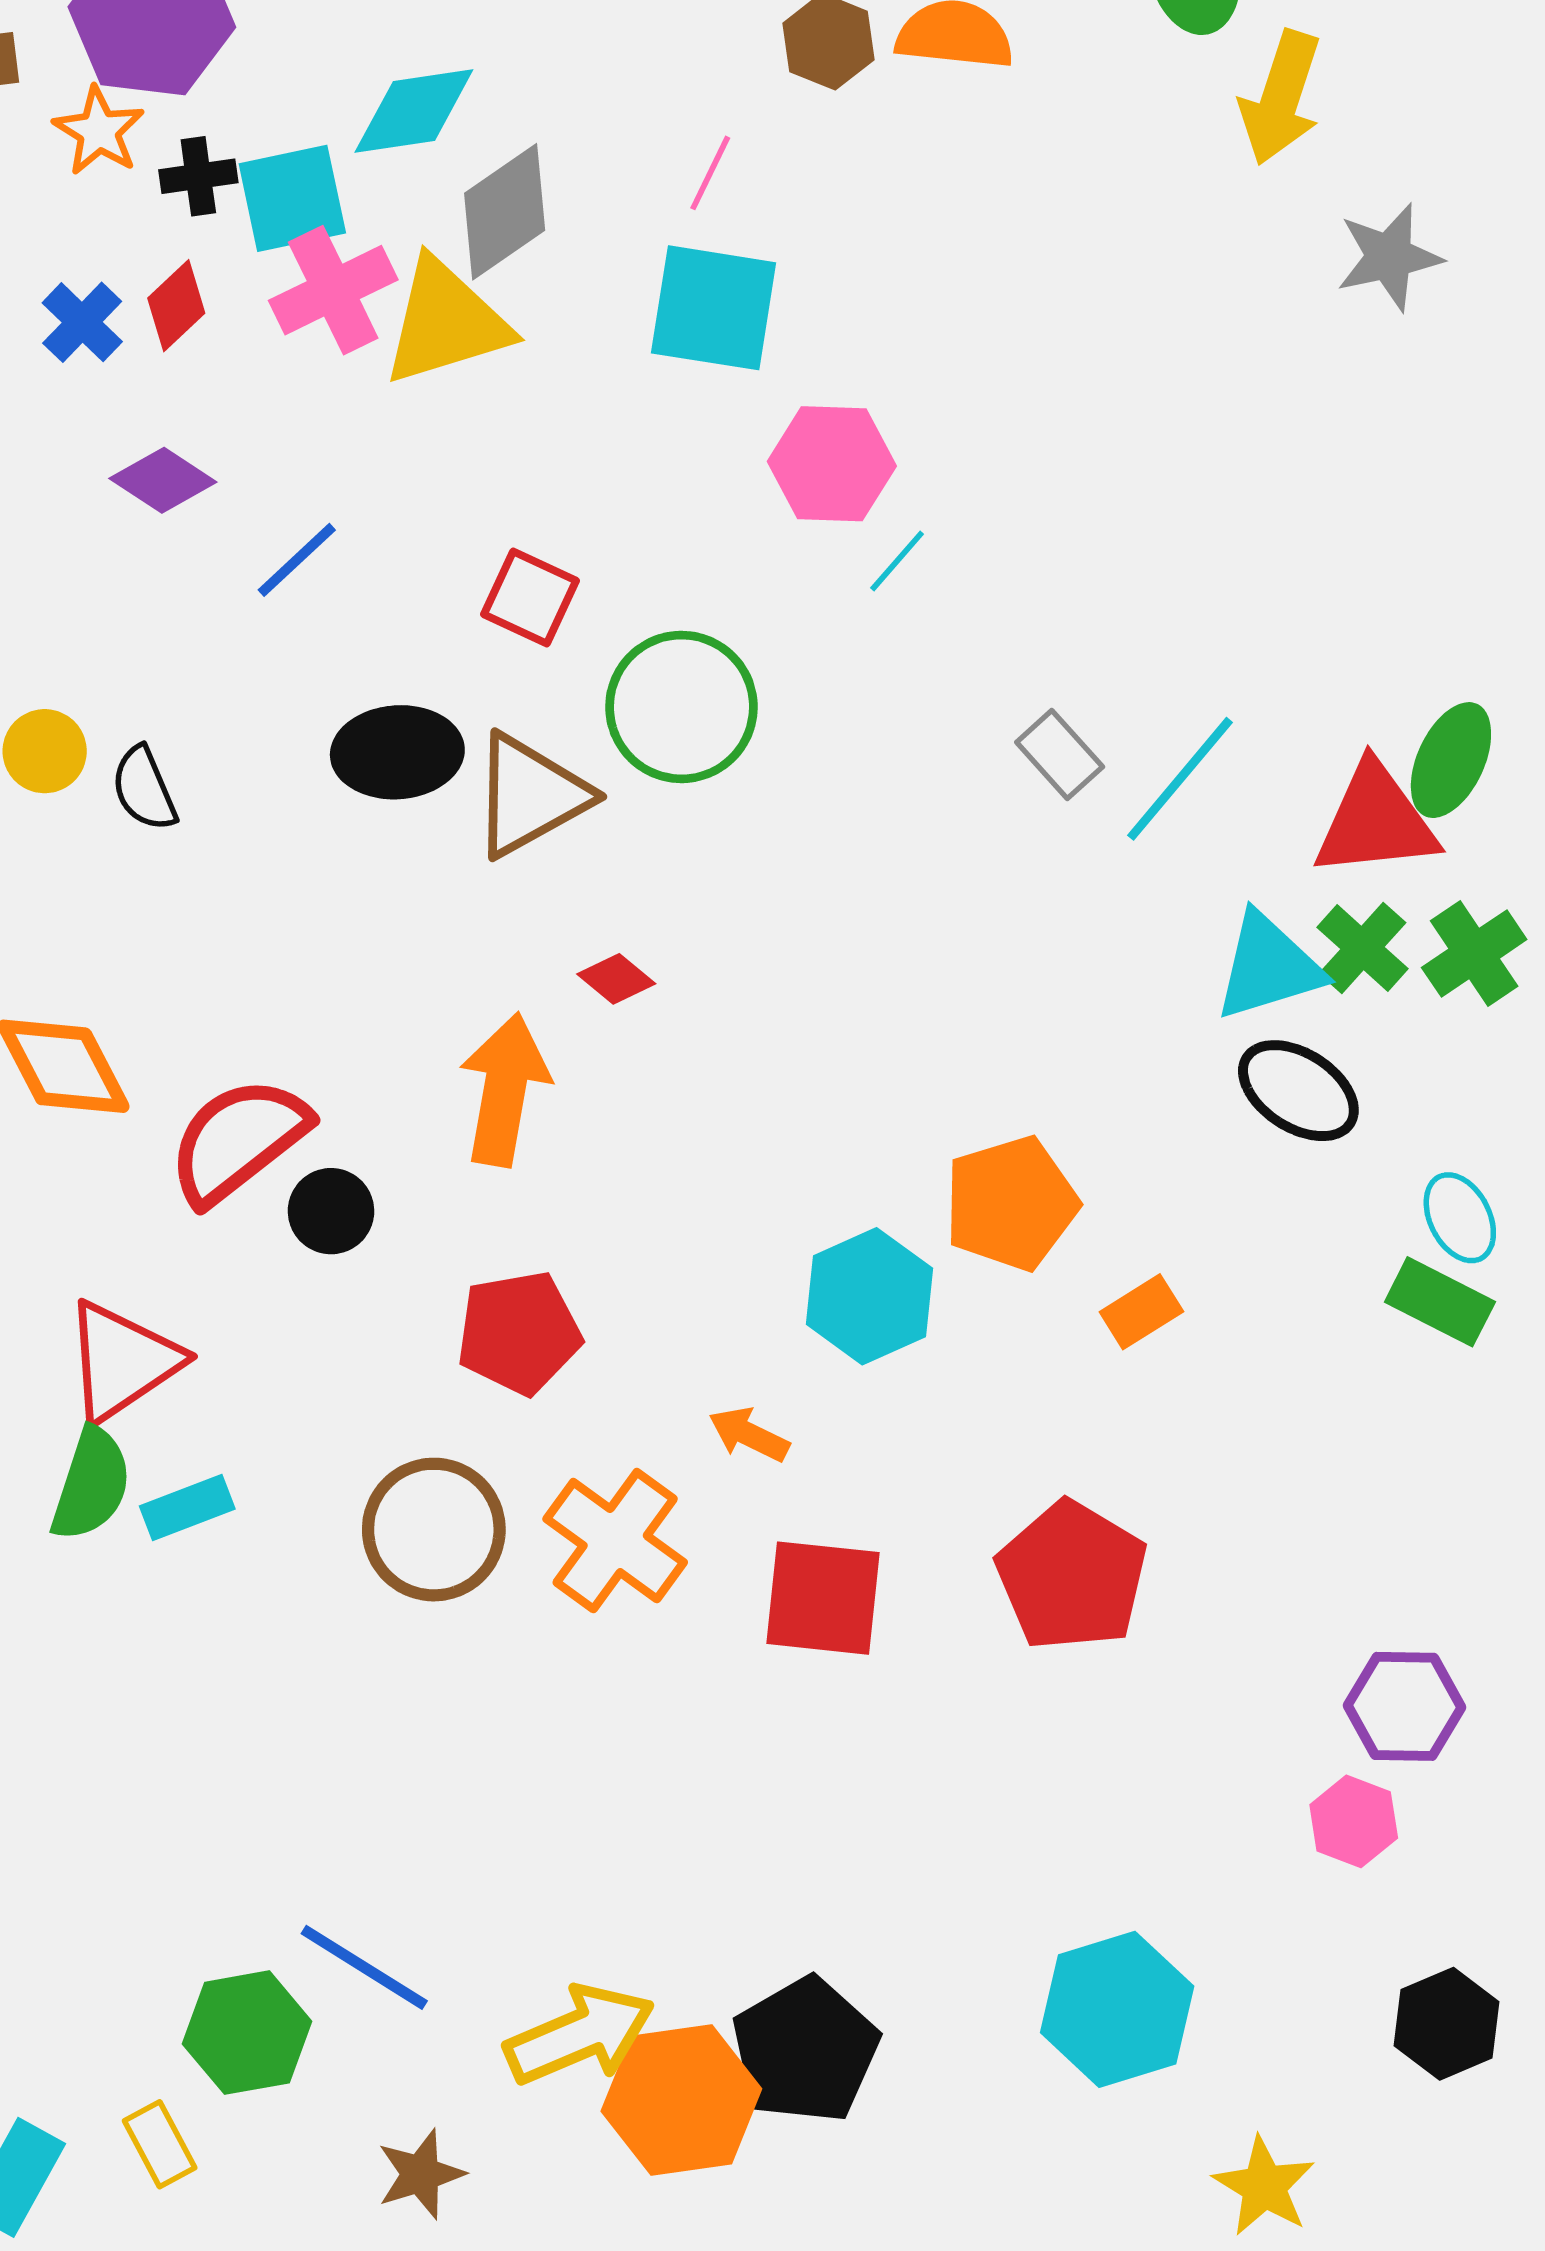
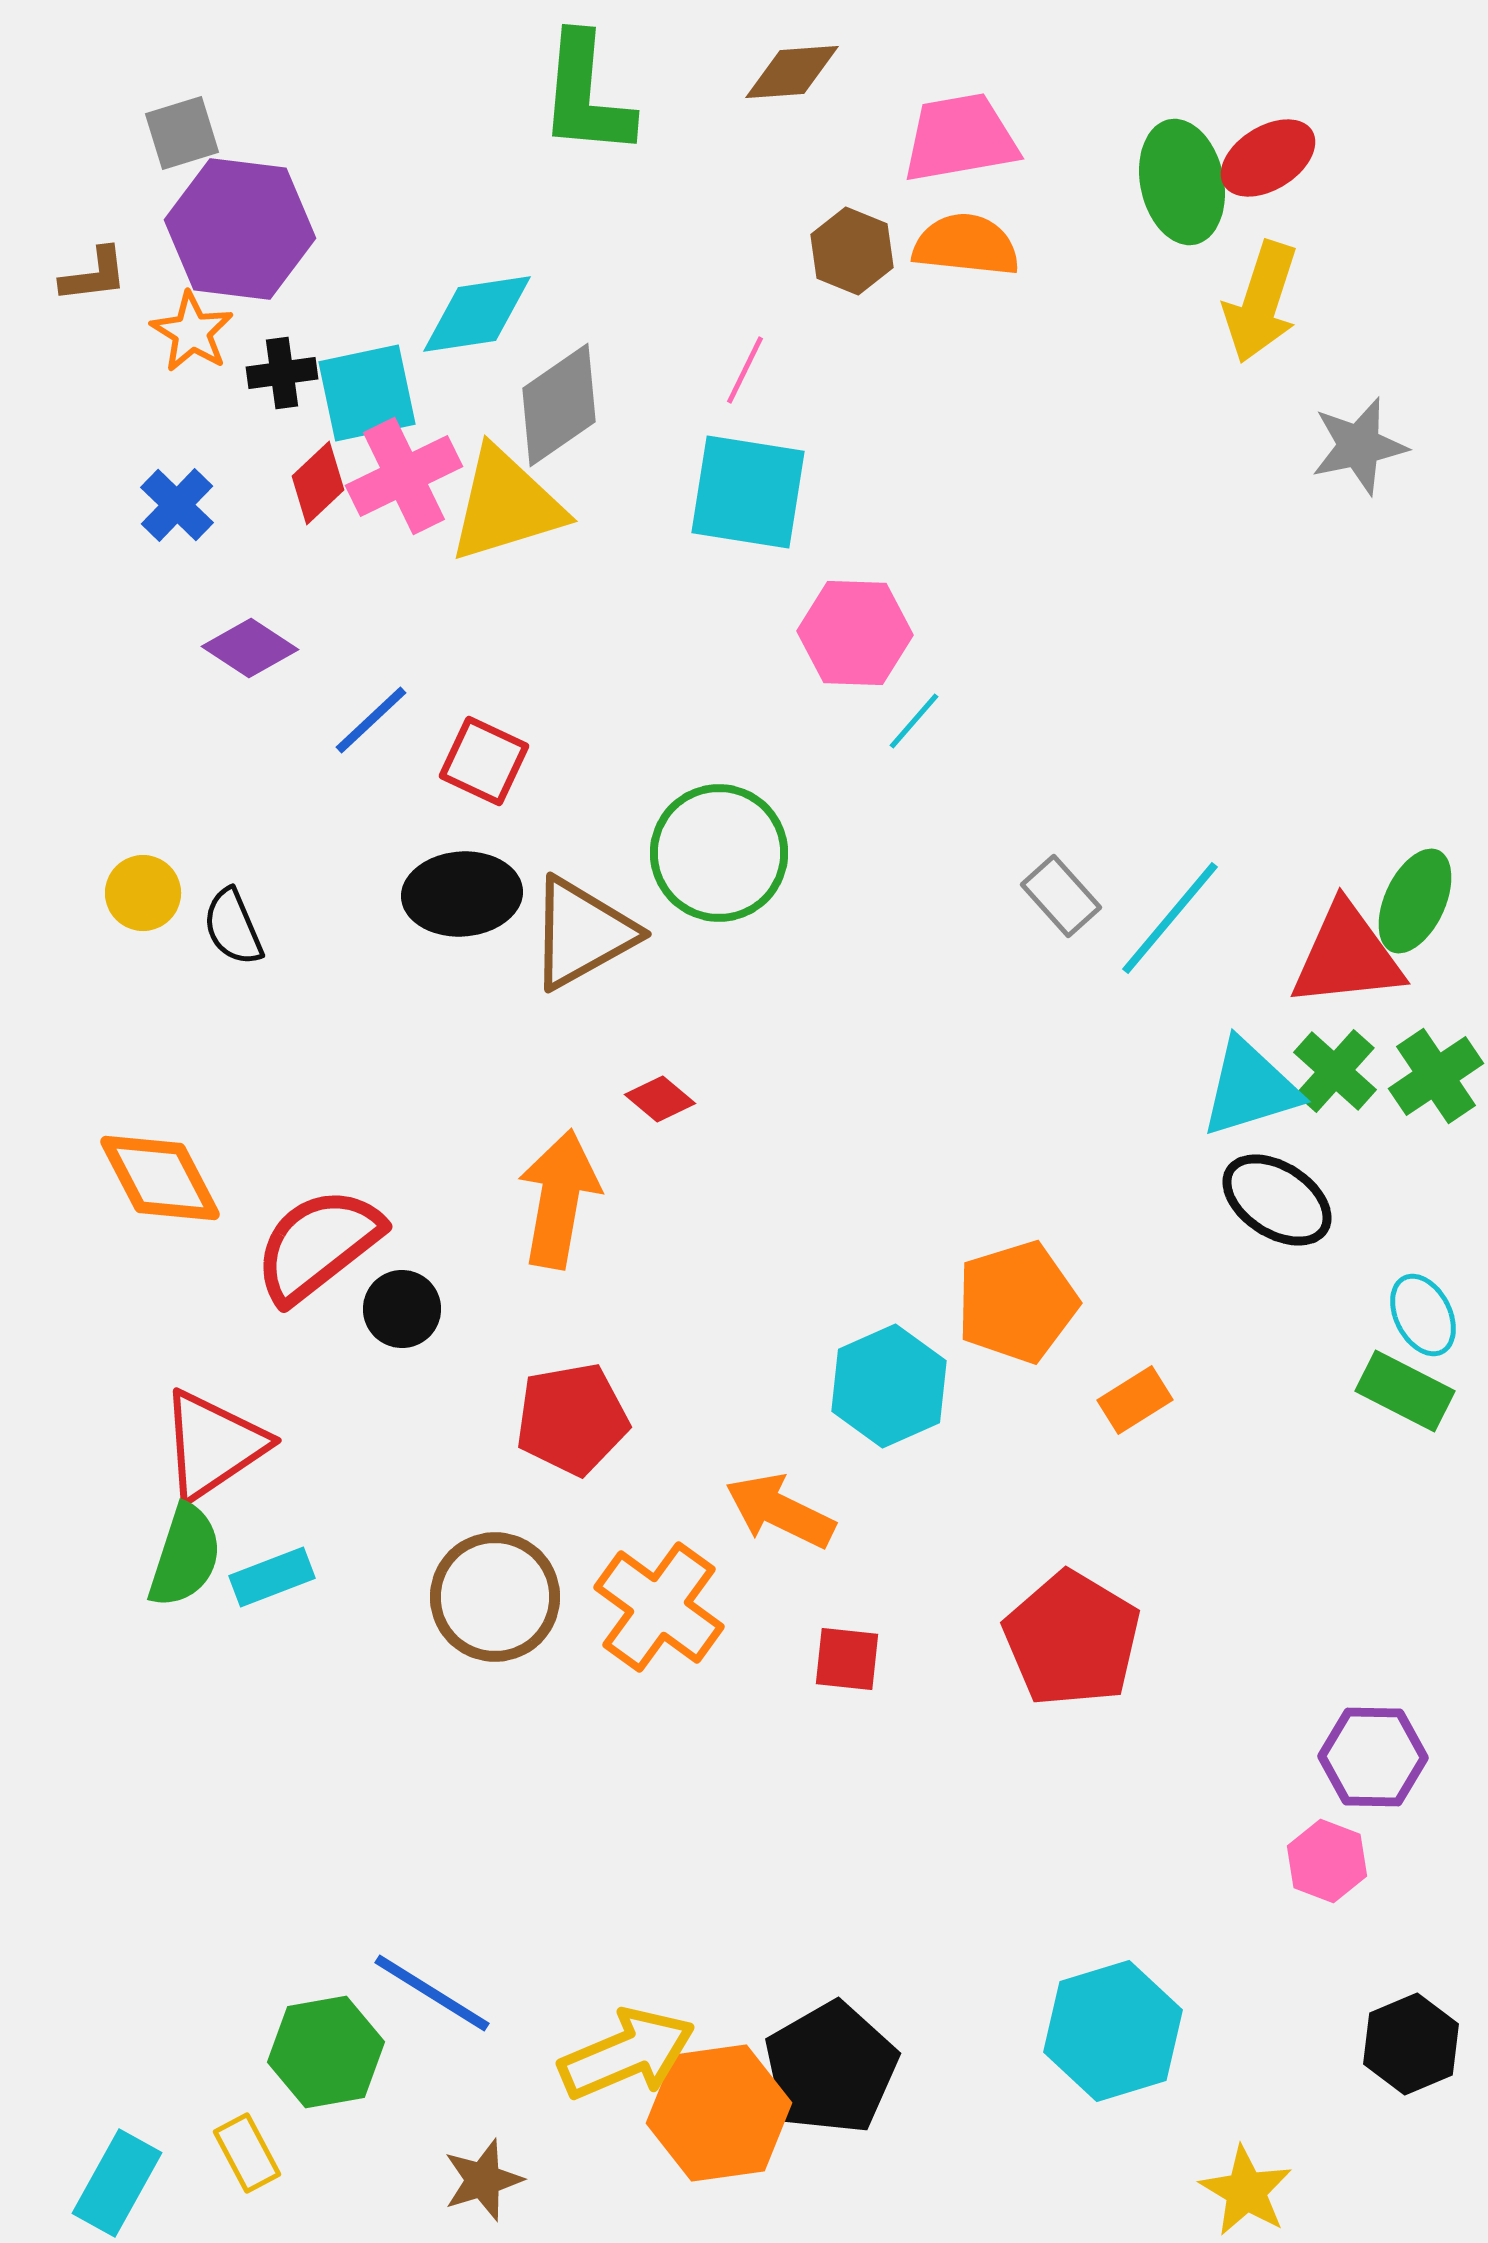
red diamond: (176, 306) -> (318, 483), moved
red square: (530, 598) -> (484, 761), moved
orange arrow: (749, 1434) -> (780, 1511), size x1.5
red square: (823, 1598) -> (847, 1659), size x0.6

